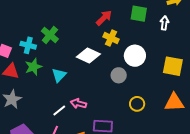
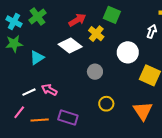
green square: (139, 14) -> (112, 15), moved
red arrow: (104, 18) -> (77, 20), moved
white circle: (135, 56) -> (128, 52), moved
orange triangle: (174, 102) -> (143, 111), turned 45

